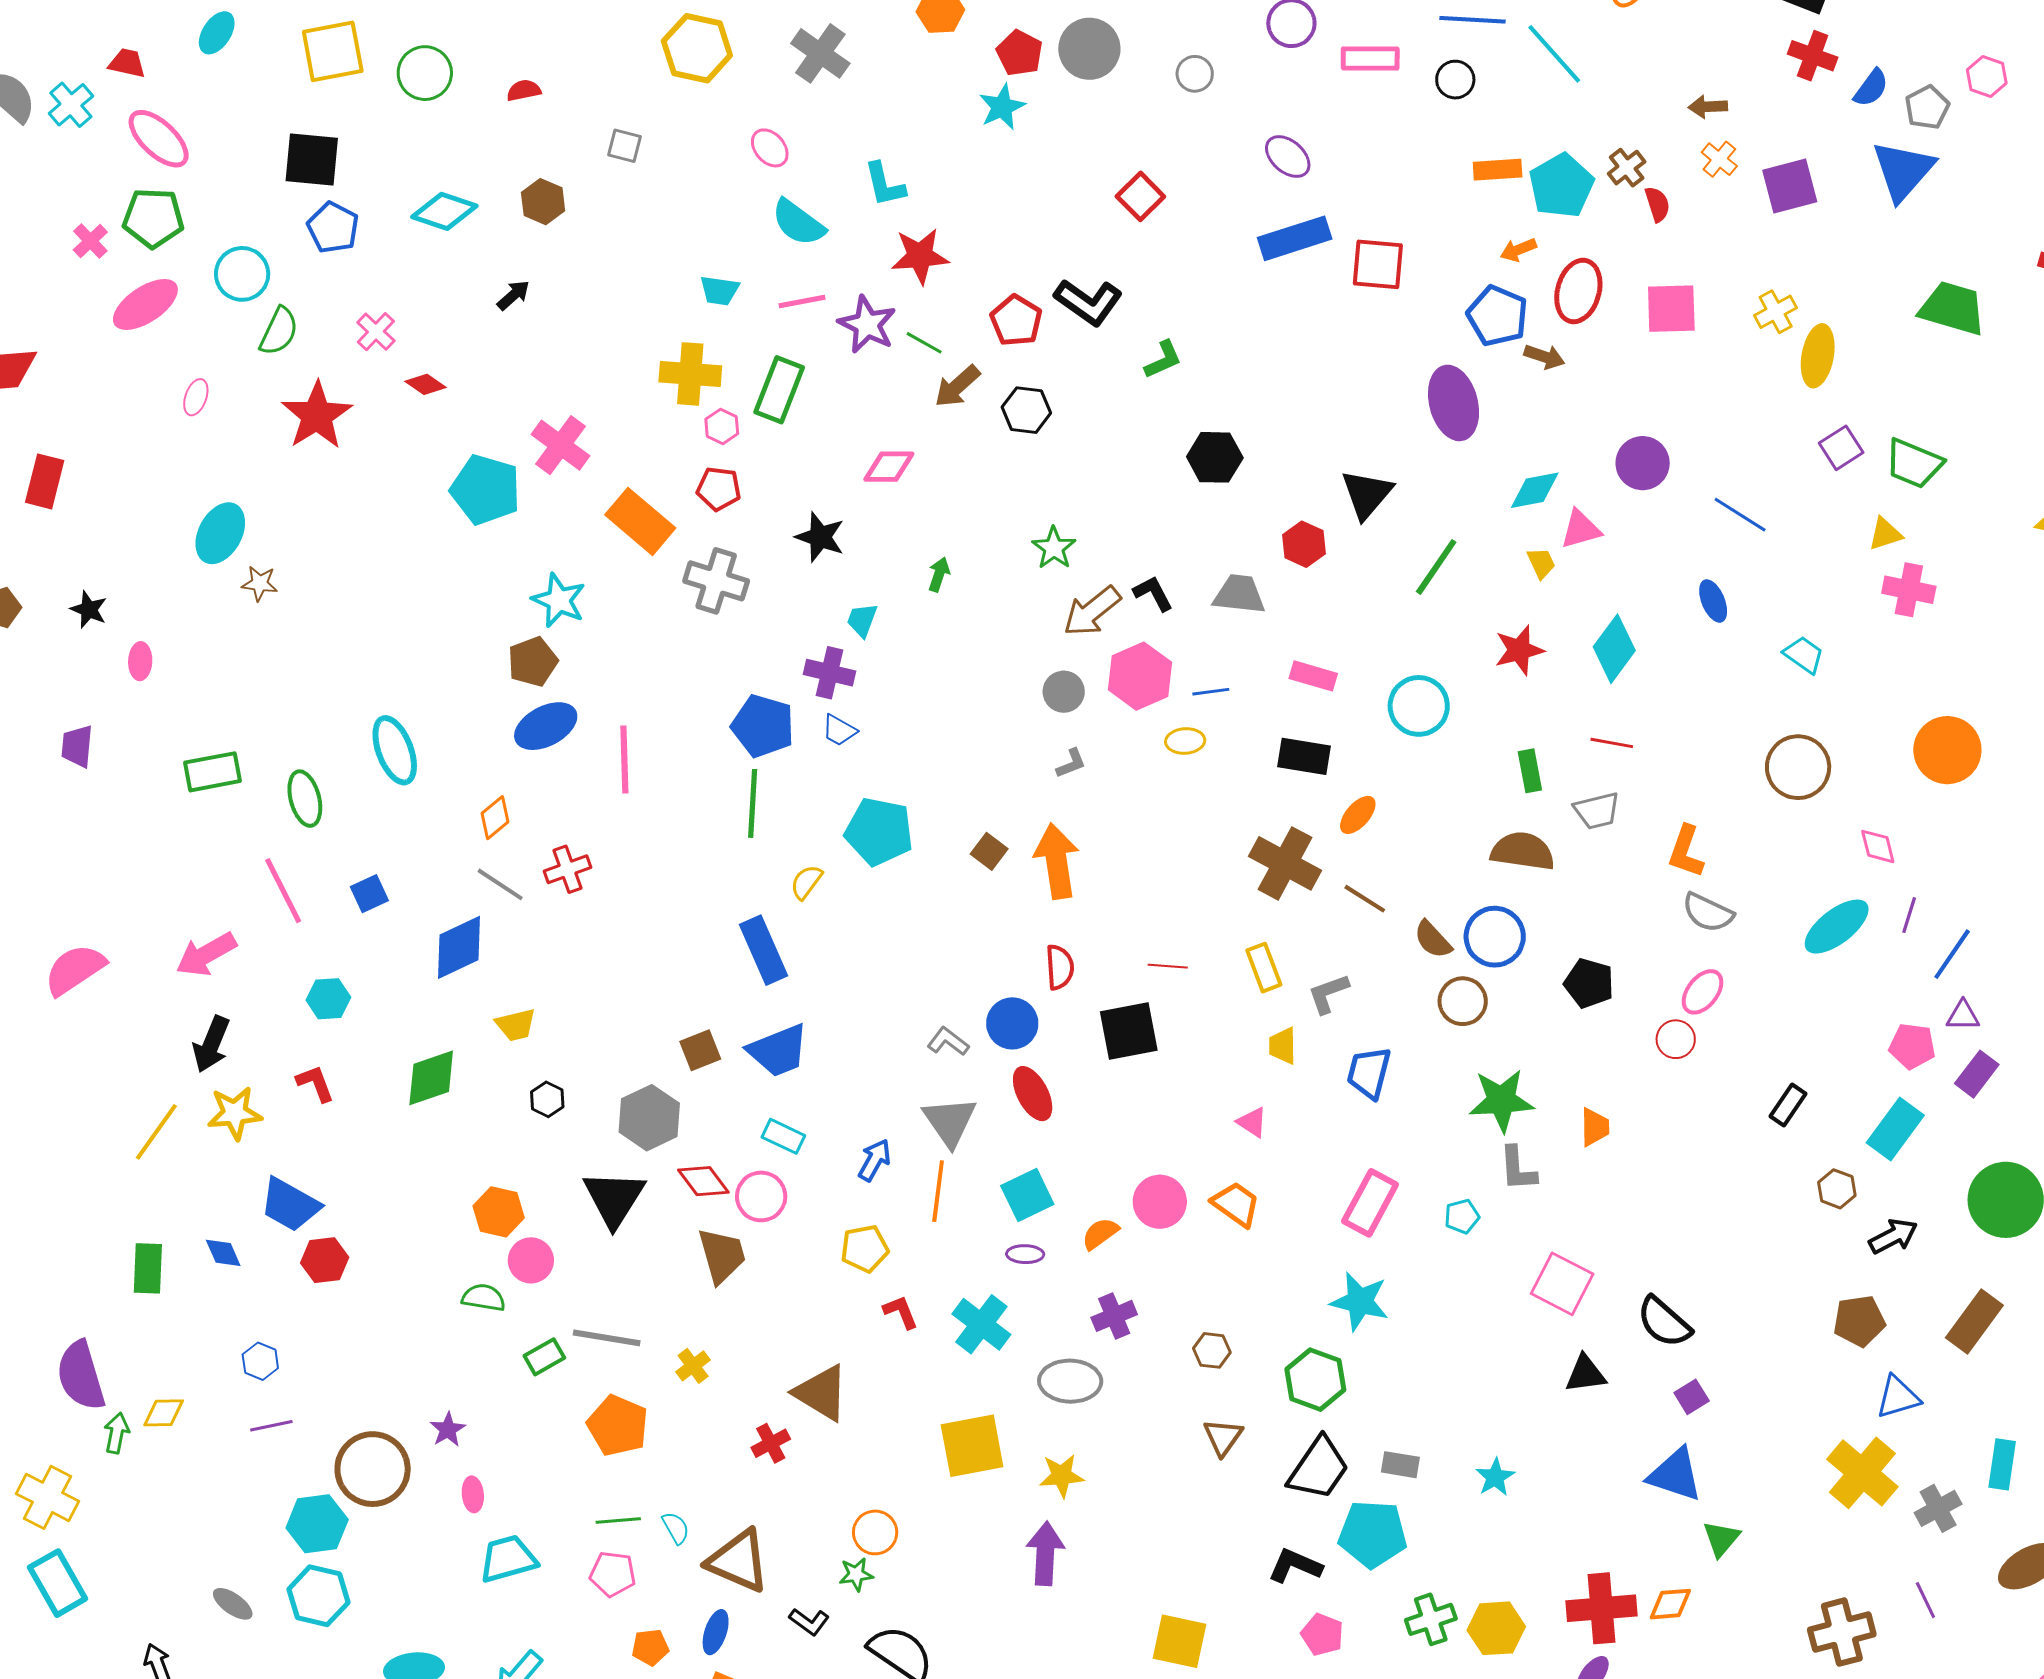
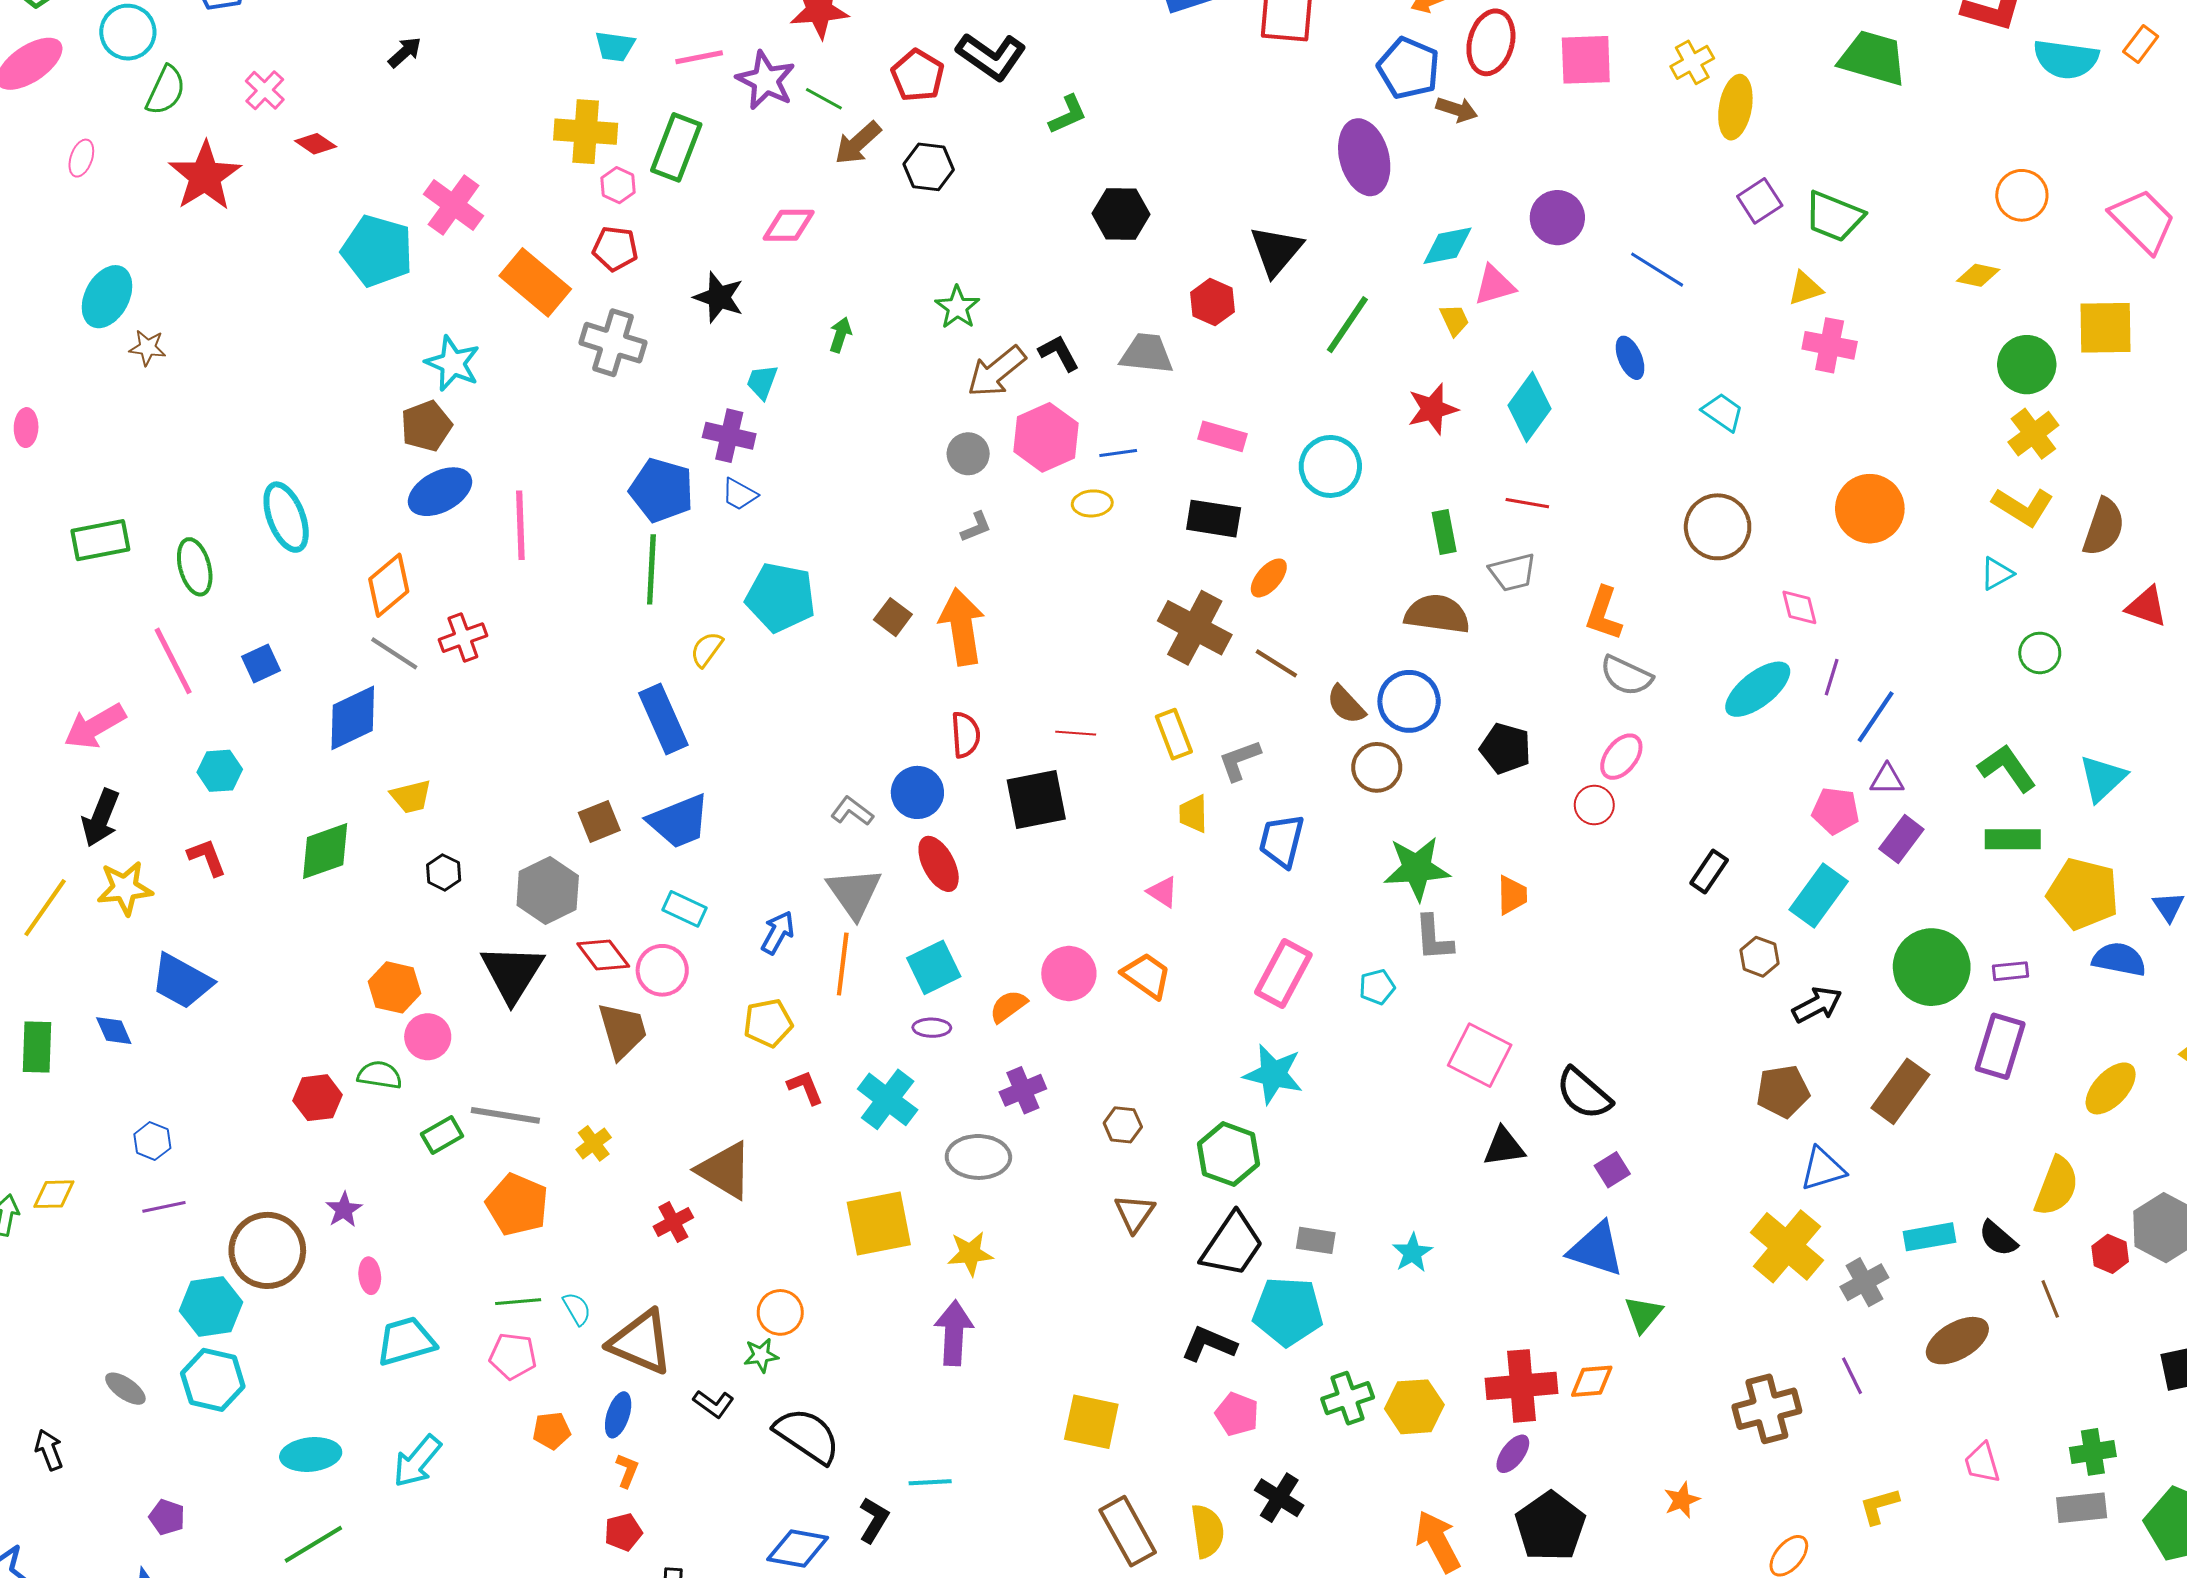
orange diamond: (495, 818) -> (389, 585), size x1.4
red hexagon: (325, 1260) -> (318, 1098), moved
cyan rectangle: (2002, 1464) -> (1929, 1237), turned 72

